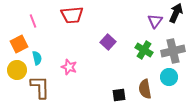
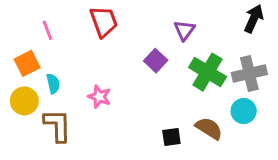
red trapezoid: (72, 15) -> (104, 22), turned -105
purple triangle: (155, 21) -> (184, 30), moved
green cross: (144, 50) -> (208, 72), size x1.4
brown semicircle: (145, 89) -> (209, 128), turned 132

